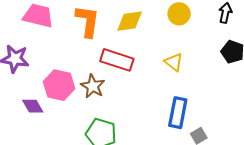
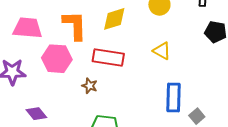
pink hexagon: (59, 85) -> (57, 59), moved
brown star: (93, 86) -> (90, 86), size x0.7

